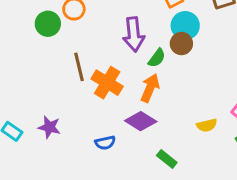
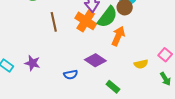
green semicircle: (157, 58) -> (107, 17), size x1.6
orange cross: (107, 83) -> (86, 21), moved
orange arrow: (150, 88) -> (118, 36), moved

